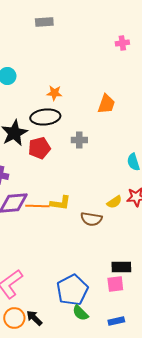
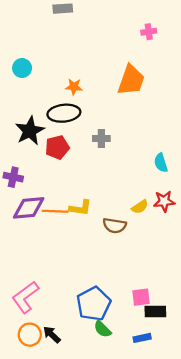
orange trapezoid: (106, 104) -> (131, 80), moved, size x1.4
black rectangle: (121, 267) -> (155, 311), moved

